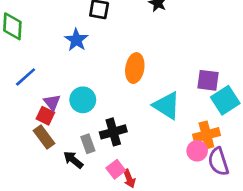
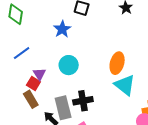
orange ellipse: (135, 68) -> (117, 63), moved
cyan circle: (83, 100) -> (69, 65), moved
gray rectangle: (88, 144) -> (63, 108), size x1.6

